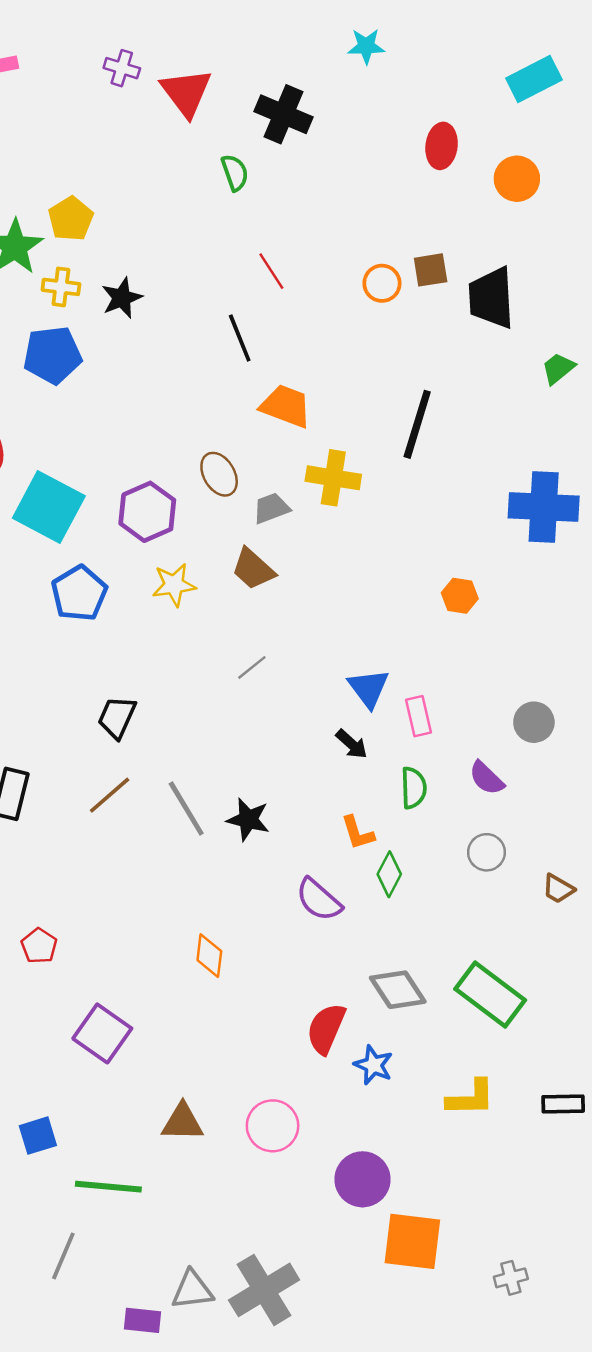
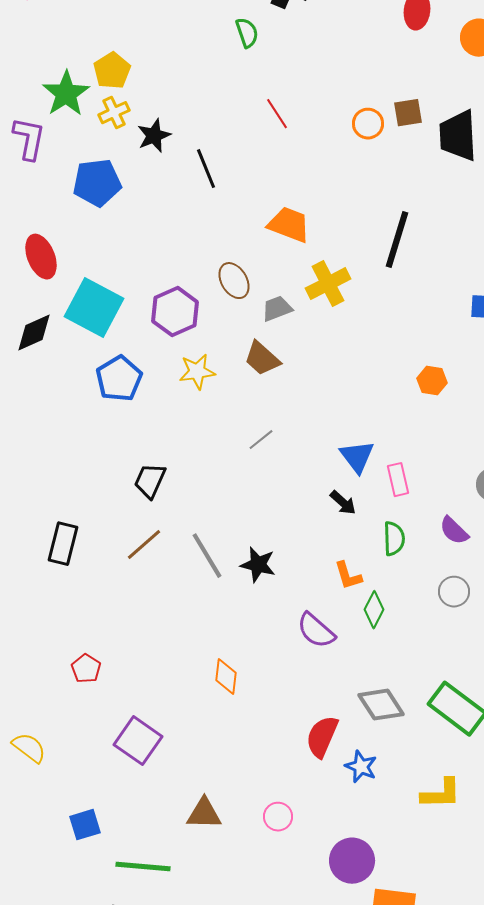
yellow cross: (61, 287) -> (114, 113), moved, turned -32
black line: (240, 338) -> (206, 169), moved
yellow cross: (333, 478) -> (328, 284), turned -36
pink circle: (273, 1126) -> (278, 817), size x0.7

